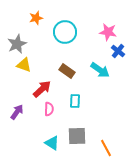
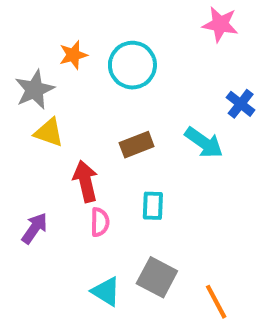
orange star: (36, 18) -> (73, 55), moved
pink star: (108, 32) -> (220, 24), moved
brown rectangle: (67, 71) -> (137, 145), turned -56
red arrow: (42, 89) -> (86, 181), turned -60
gray square: (77, 136) -> (157, 277), turned 30

